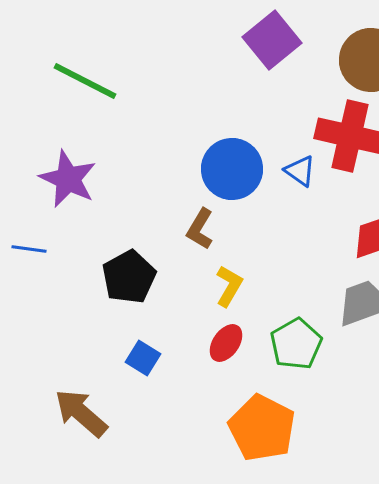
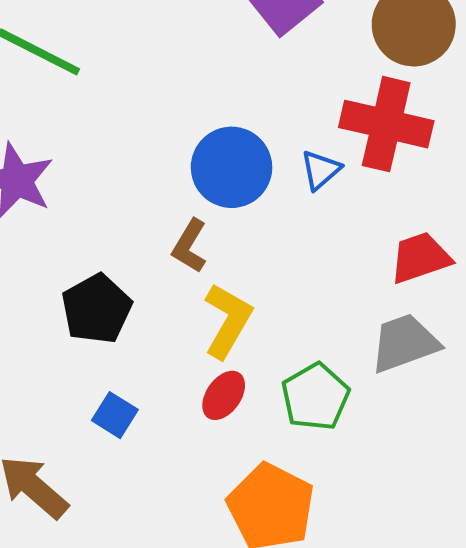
blue triangle: (300, 171) -> (321, 170), turned 44
yellow L-shape: (229, 286) -> (228, 321), size x1.4

